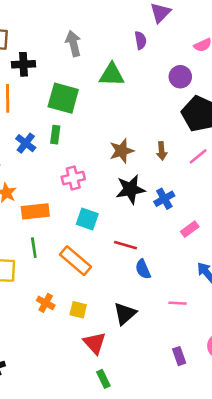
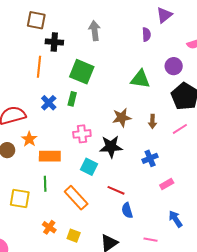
green triangle: (112, 75) -> (140, 79), moved
black star: (130, 189) -> (111, 147), moved

